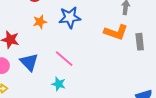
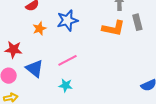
gray rectangle: (140, 42) -> (137, 22), moved
pink line: (64, 59) -> (68, 60), turned -60

